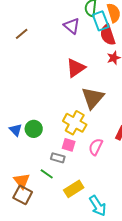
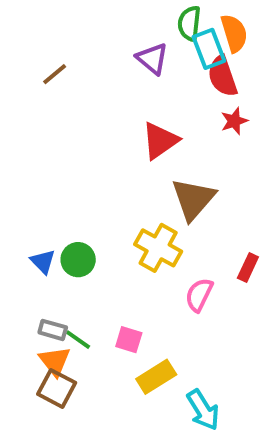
pink square: (69, 145) -> (129, 340), moved
gray rectangle: (58, 158) -> (53, 330), moved
green line: (47, 174) -> (78, 340), moved

